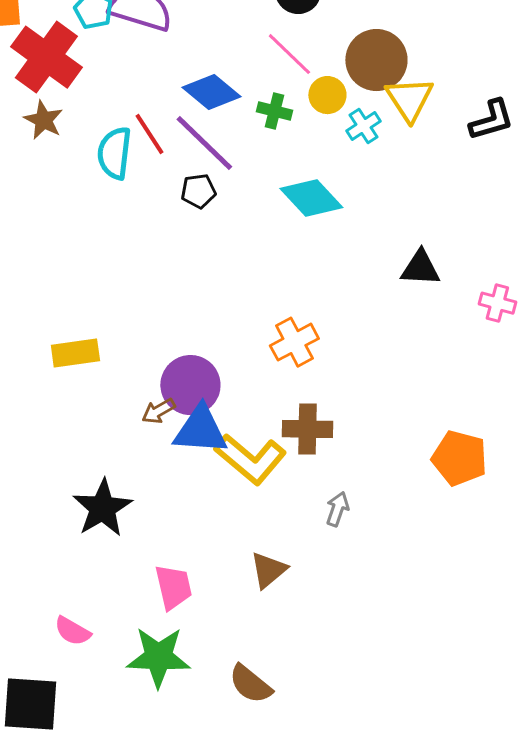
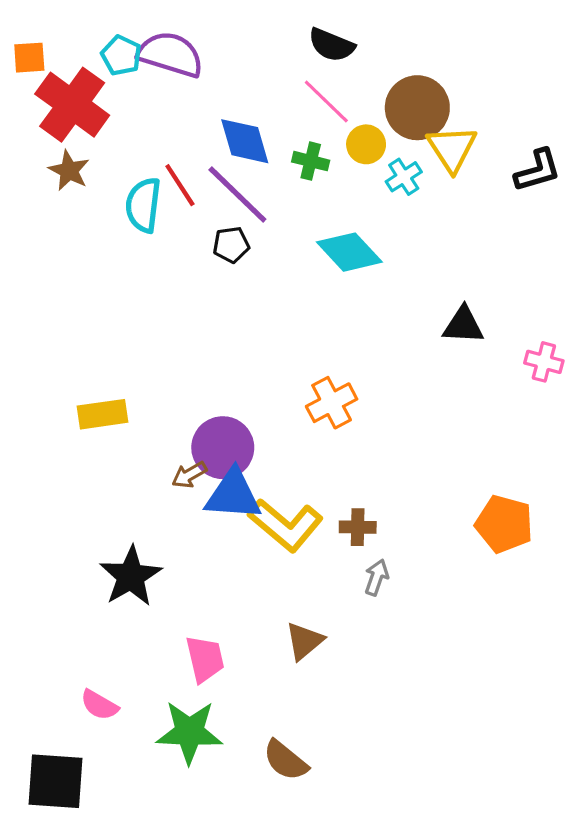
blue diamond: (211, 92) -> (245, 141), turned 34
brown cross: (307, 429) -> (358, 527), moved, size x0.7

